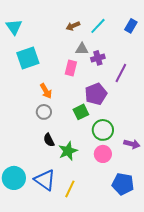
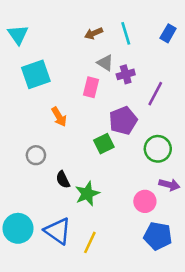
cyan line: (98, 26) -> (126, 33), turned -60
gray triangle: (82, 49) -> (105, 63), turned 32
gray circle: (44, 112) -> (36, 155), moved
green circle: (103, 130) -> (158, 149), moved
pink circle: (103, 154) -> (145, 201), moved

